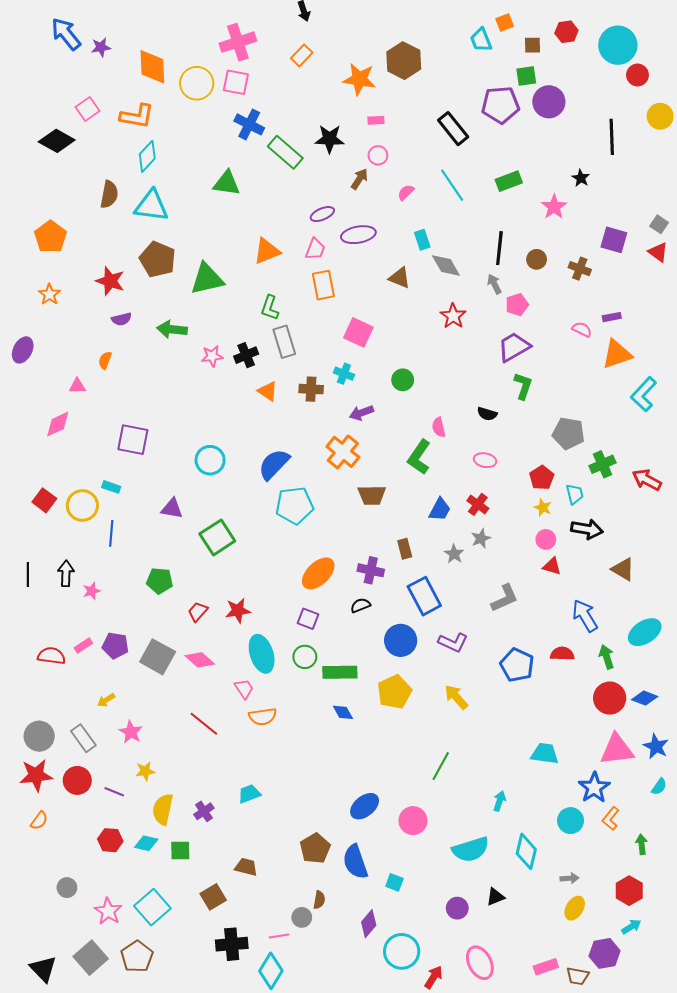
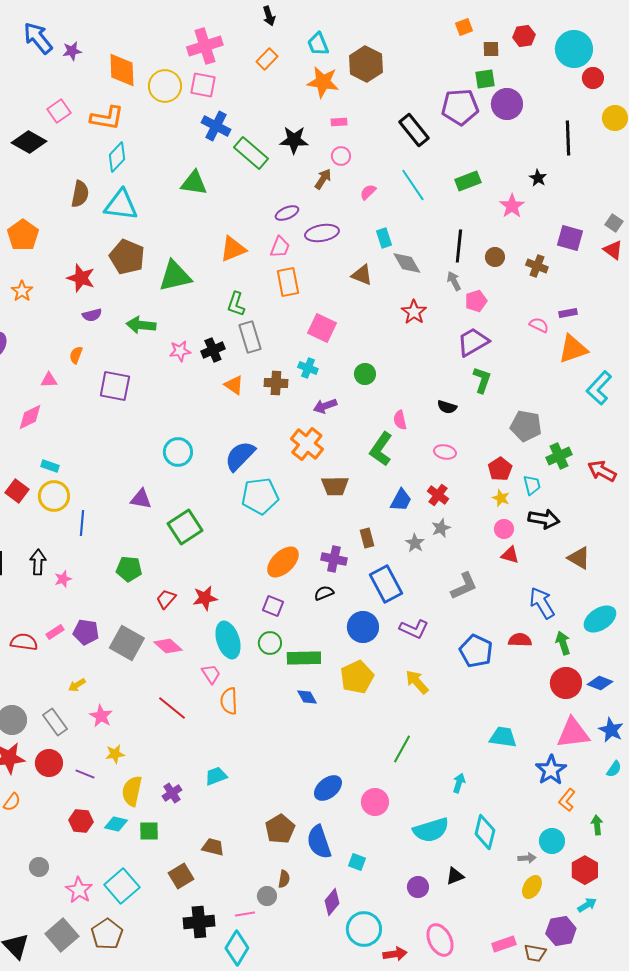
cyan trapezoid: (481, 40) -> (318, 44), moved
purple square: (133, 440) -> (115, 386), moved
cyan rectangle: (111, 487) -> (50, 466), moved
orange semicircle: (263, 717) -> (229, 701), turned 96
cyan circle: (571, 821) -> (552, 841), moved
red arrow: (434, 977) -> (395, 954), turned 50

